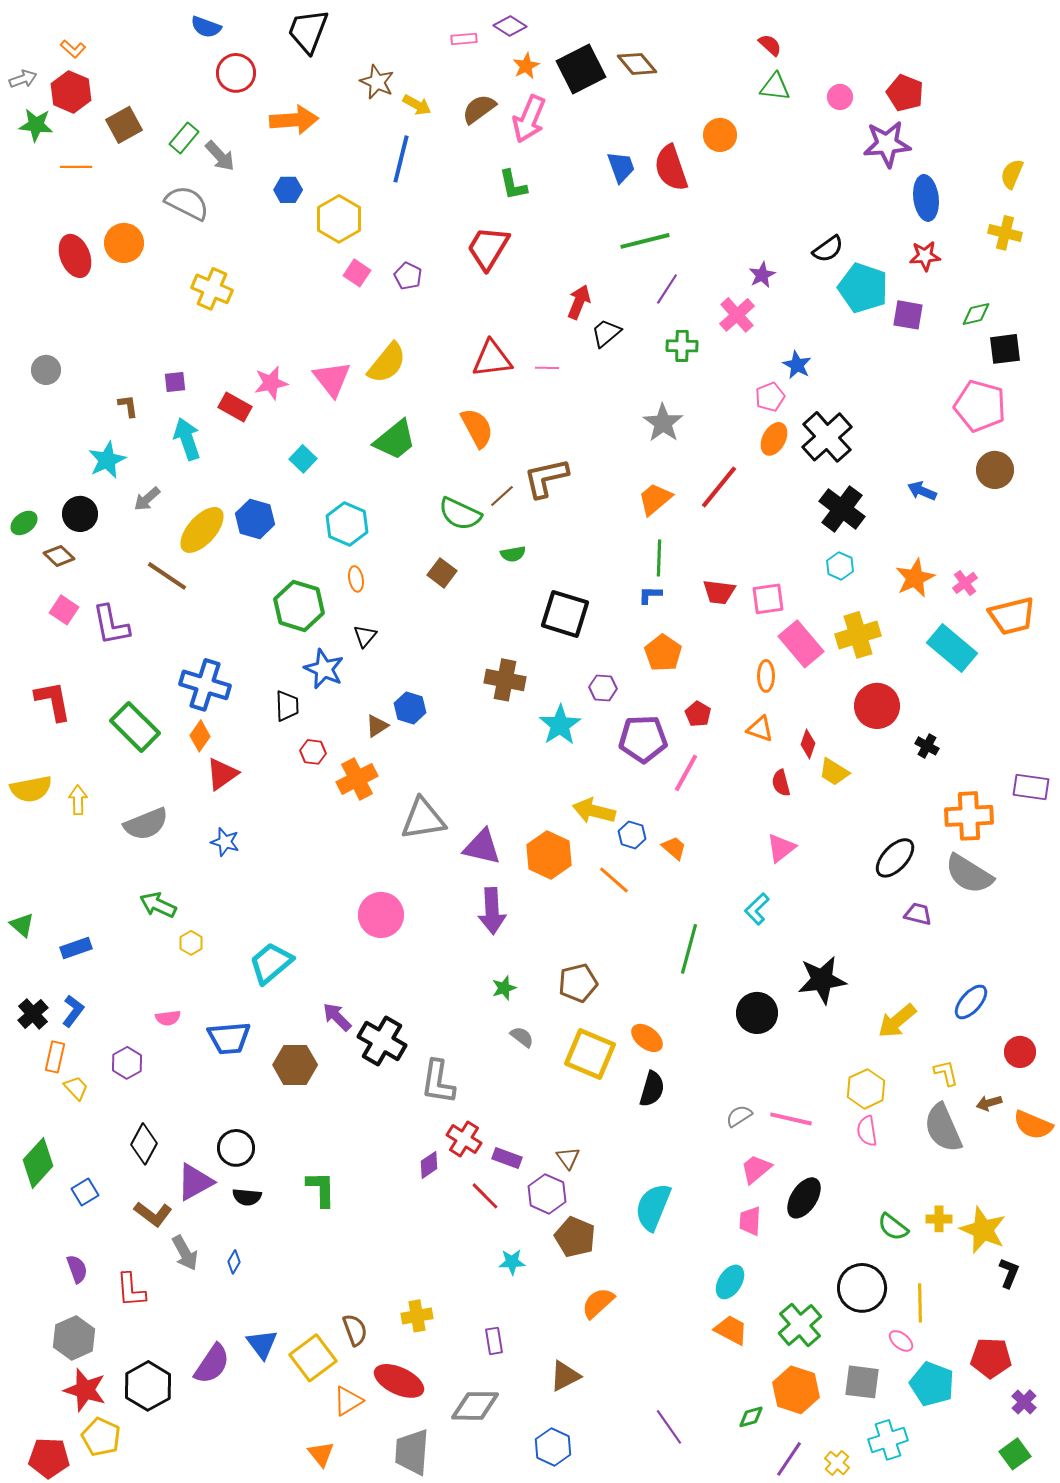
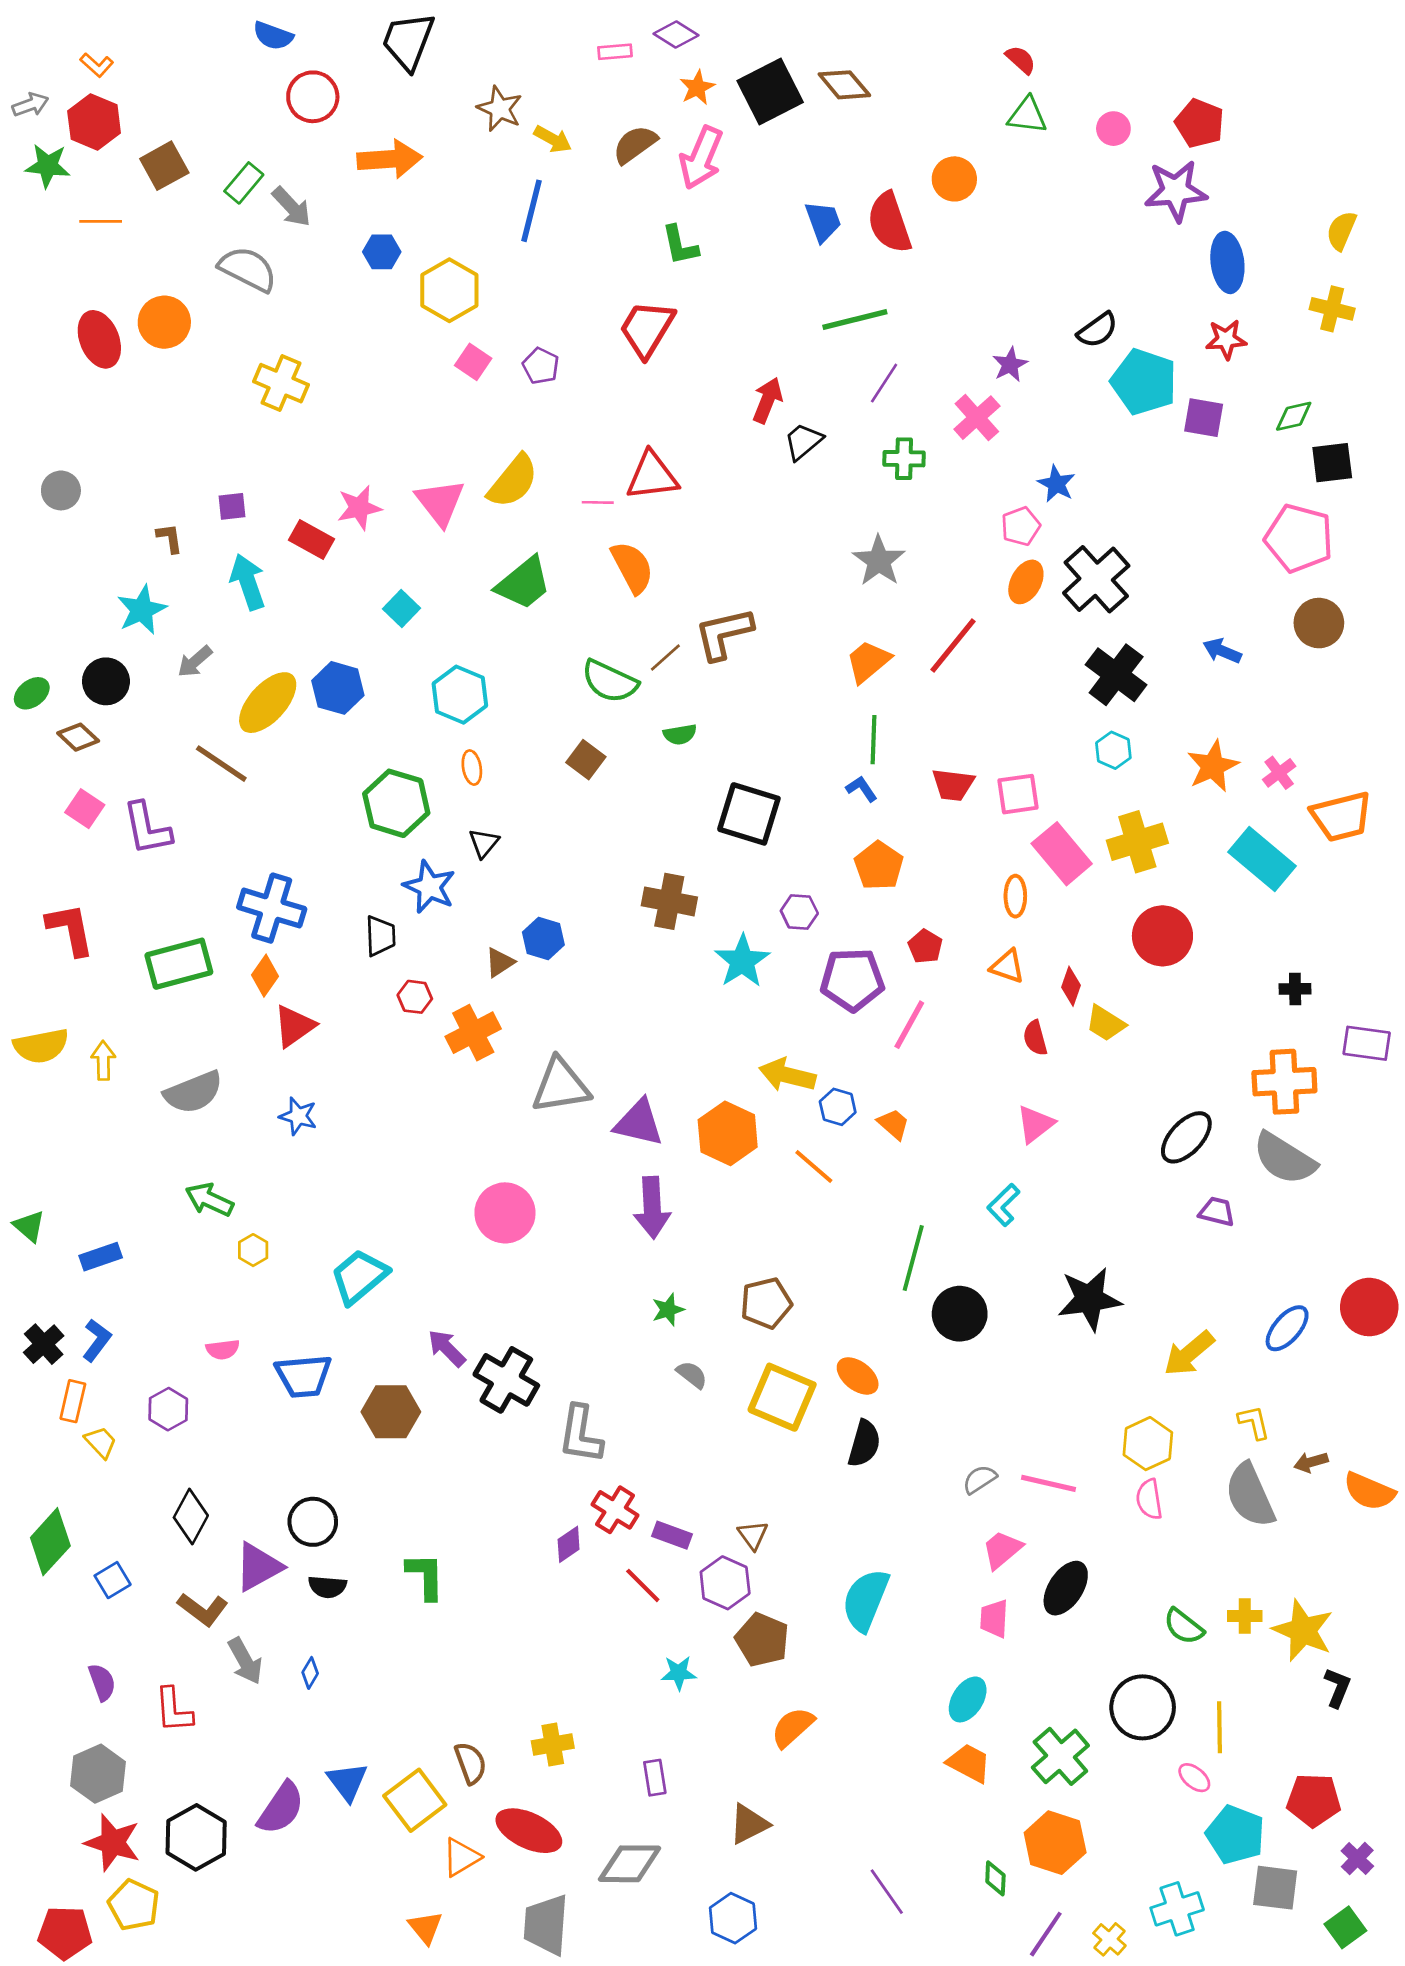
pink line: (547, 368) -> (598, 502), moved
blue L-shape: (650, 595) -> (862, 789), turned 55
green rectangle: (135, 727) -> (179, 964), turned -60
black cross: (927, 746) -> (1295, 989), moved, turned -30
black circle: (757, 1013) -> (960, 1314), moved
red circle: (1020, 1052) -> (1369, 1307), moved, size x1.4
gray square: (862, 1382) -> (1275, 1888), moved
green diamond: (751, 1417) -> (995, 1878), turned -72

